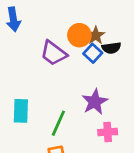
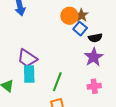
black semicircle: (111, 48) -> (95, 38), moved
purple trapezoid: (54, 53) -> (27, 58), moved
purple star: (95, 102) -> (94, 57), moved

